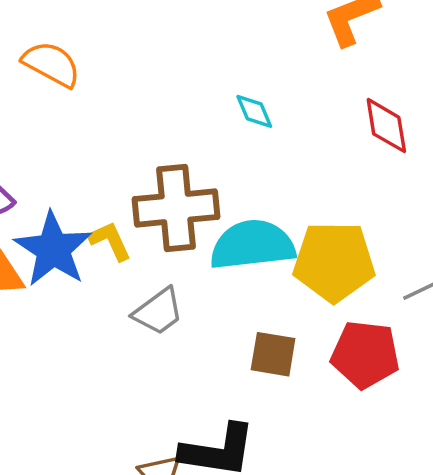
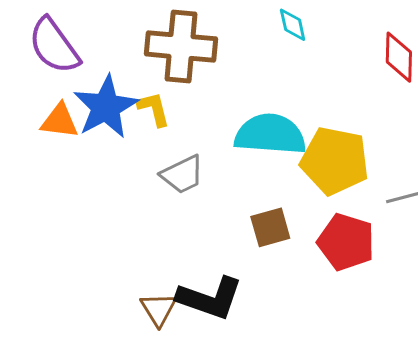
brown cross: (176, 208) -> (181, 46), moved
brown square: (273, 354) -> (270, 227), turned -36

